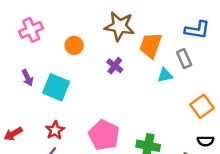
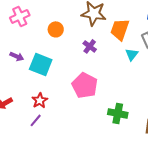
cyan triangle: (165, 75) -> (132, 54), turned -40
purple arrow: (27, 78) -> (17, 56), turned -40
pink pentagon: (104, 135) -> (85, 85), moved

